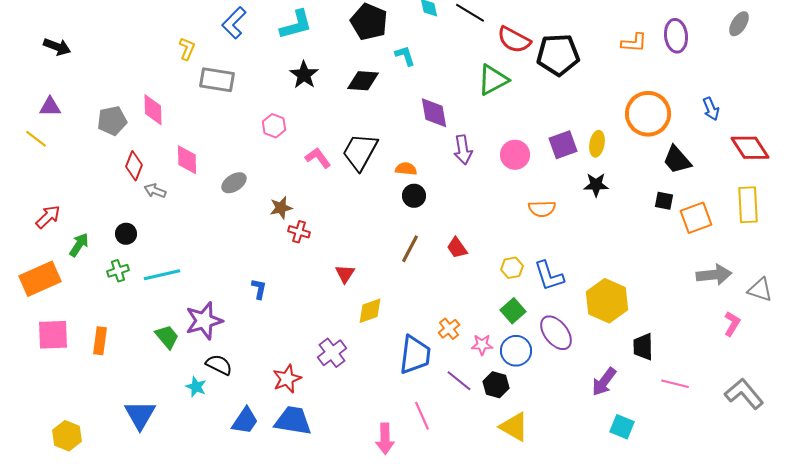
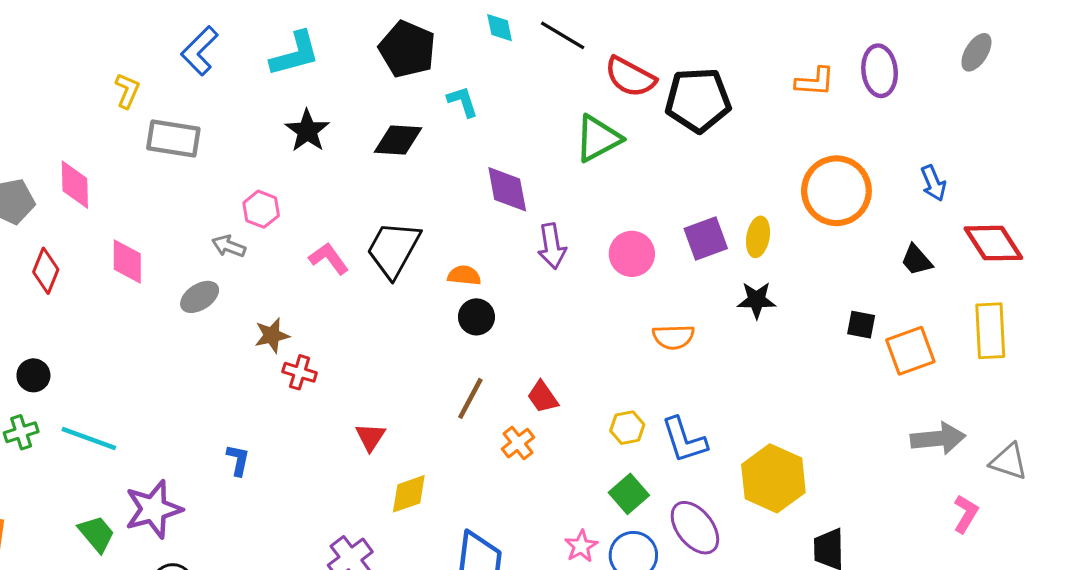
black trapezoid: (677, 160) -> (916, 260), moved, size x0.7
gray arrow: (155, 191) -> (229, 246), moved
cyan line: (162, 275) -> (89, 438), turned 33
orange cross: (449, 329) -> (518, 443), moved
pink star: (482, 345) -> (581, 546), turned -30

